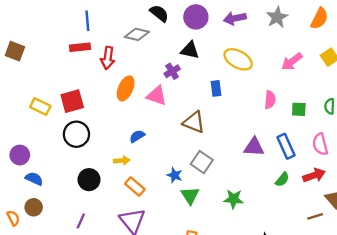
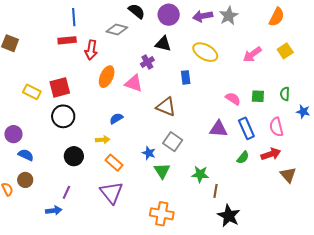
gray star: (277, 17) -> (229, 16), moved
pink semicircle: (270, 100) -> (233, 99), moved, turned -63
brown line: (315, 216) -> (215, 191), moved, turned -64

